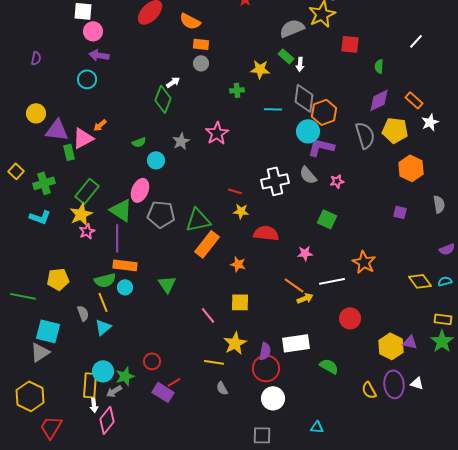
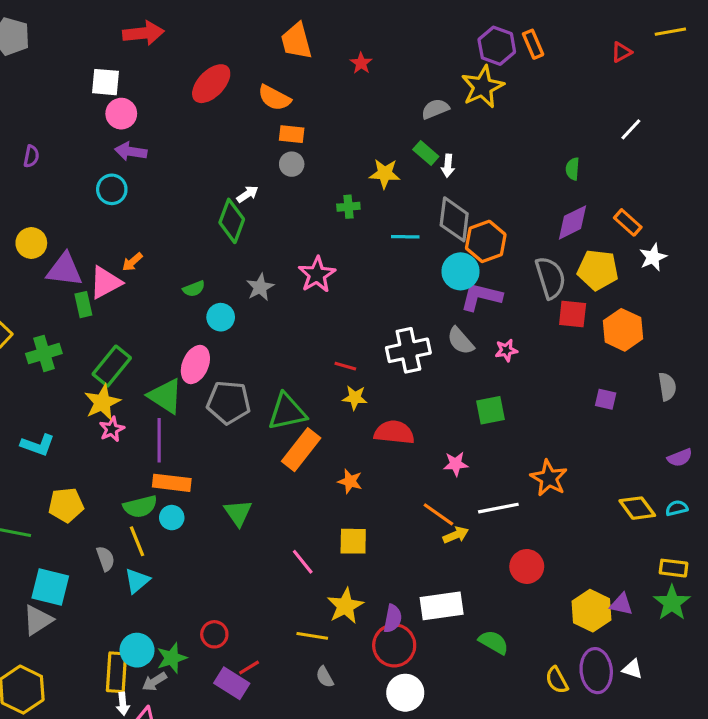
gray semicircle: (292, 28) -> (435, 109), size x0.7
red square: (350, 44) -> (573, 314), moved
cyan L-shape: (40, 217) -> (38, 445), moved
green square: (327, 219) -> (490, 410), turned -36

